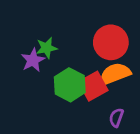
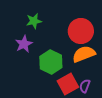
green star: (47, 48) -> (34, 21), moved
red square: (93, 86) -> (68, 84), moved

